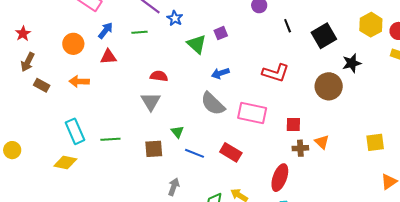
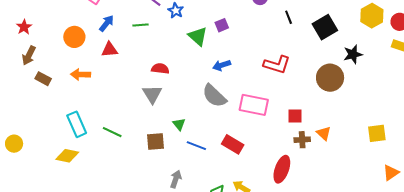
green line: (110, 139) -> (112, 132), turned 30

